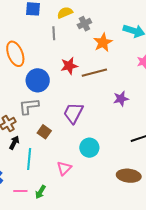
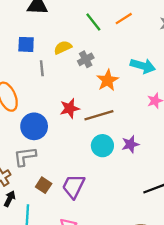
gray line: (54, 33) -> (42, 68), moved
purple trapezoid: (73, 113) -> (74, 186), moved
cyan circle: (89, 148) -> (102, 146), moved

